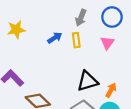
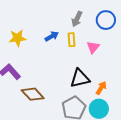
yellow star: (16, 30) -> (17, 38), moved
pink triangle: (107, 43) -> (93, 47), moved

